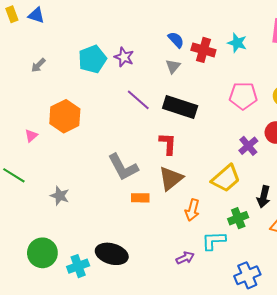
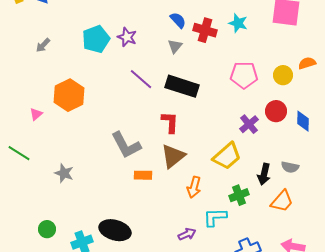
green circle: (42, 253) -> (47, 229), size x0.6

